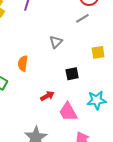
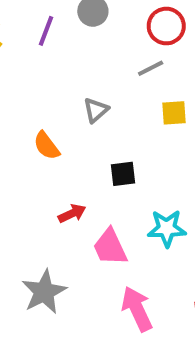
yellow square: (98, 52) -> (174, 113), moved
orange semicircle: (23, 63) -> (47, 146), moved, turned -49

